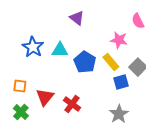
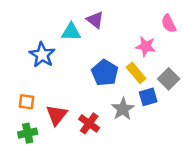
cyan triangle: (60, 50) -> (71, 32), moved
green cross: (21, 112) -> (28, 133), turned 35
gray star: (119, 114) -> (123, 109), moved

